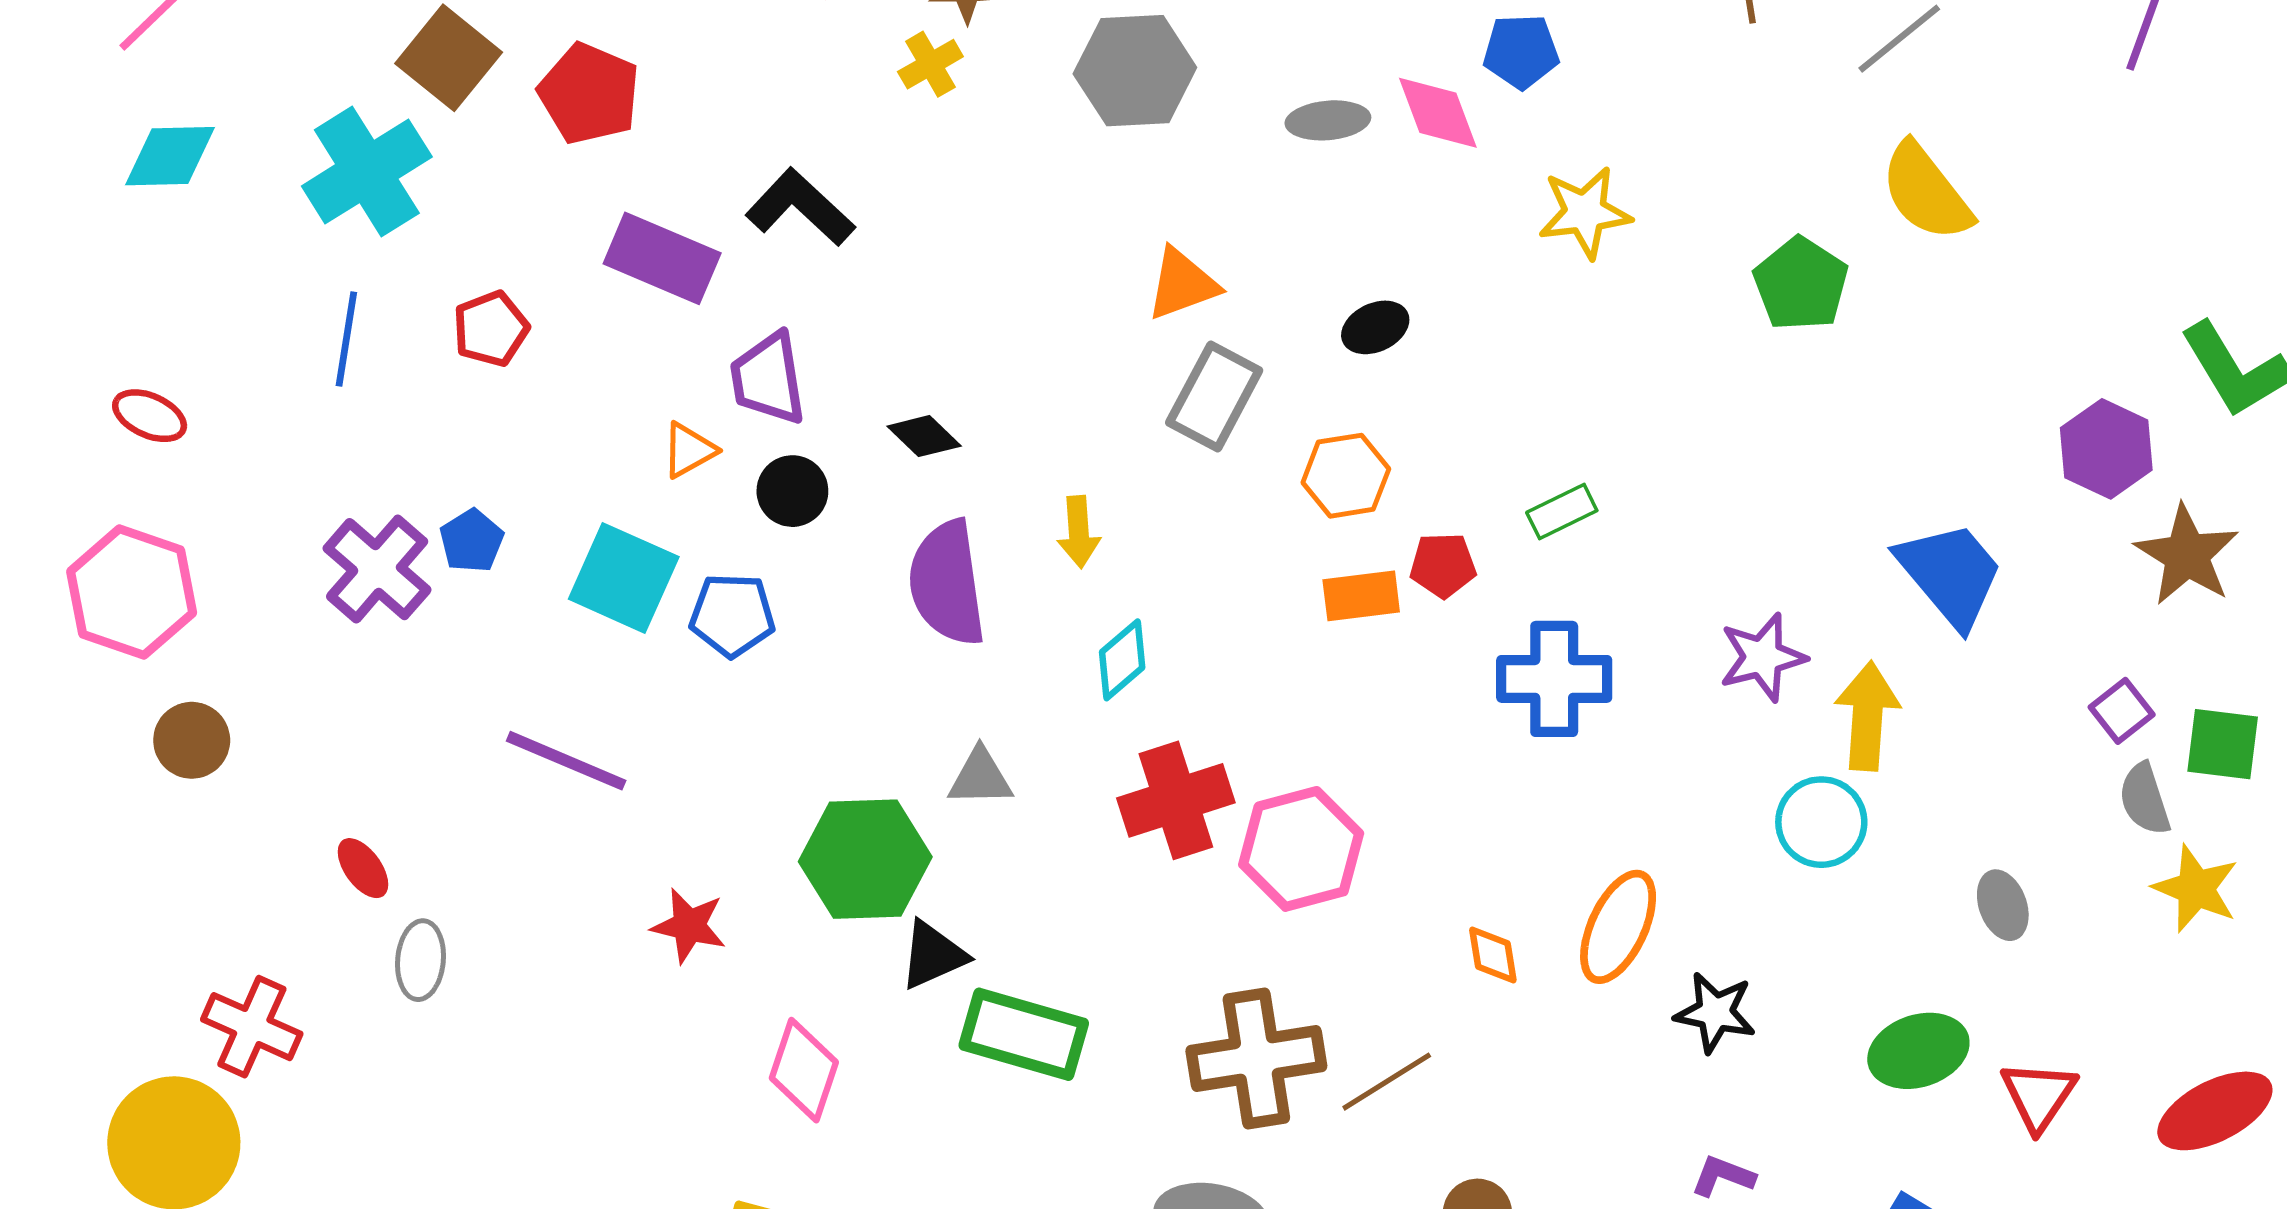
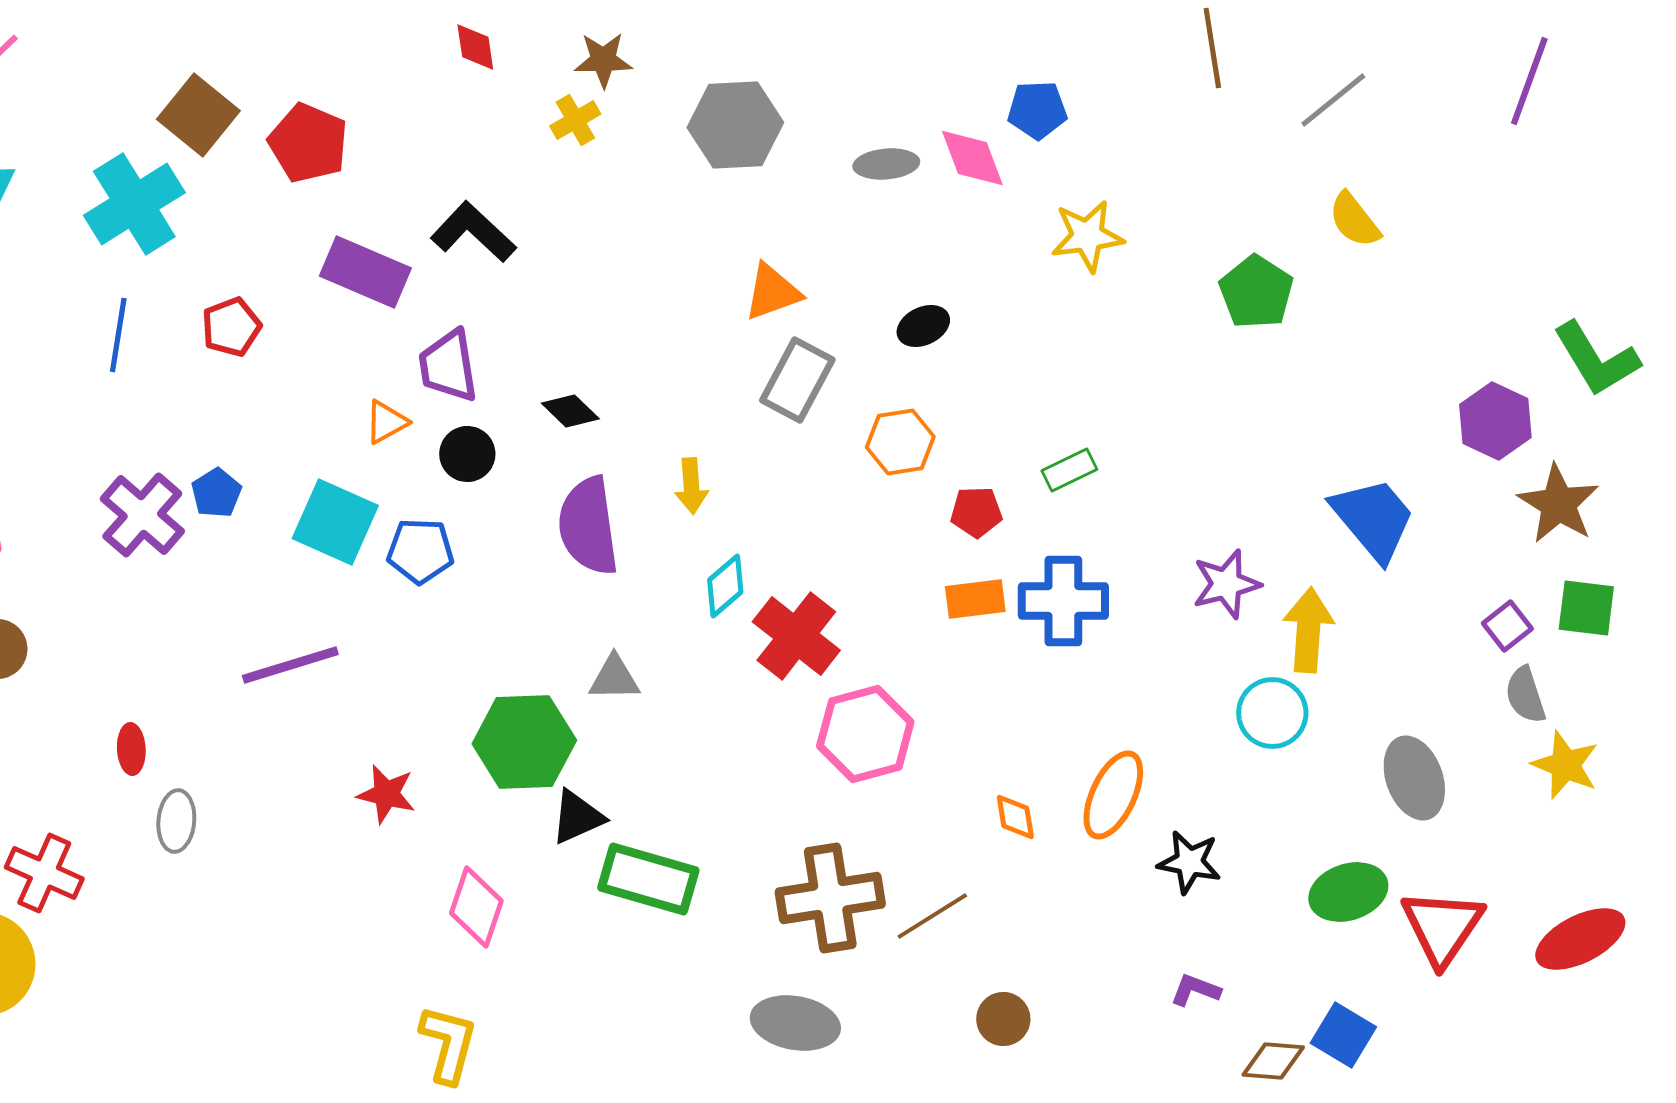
yellow semicircle: (1926, 192) -> (1354, 220), size x0.7
orange rectangle: (1361, 596) -> (975, 599), moved
green square: (2223, 744) -> (1586, 608), moved
purple line: (566, 761) -> (290, 665), turned -40
red cross: (1176, 800) -> (796, 636), moved, turned -34
red ellipse: (363, 868) -> (131, 749), turned 33
gray ellipse: (2003, 905) -> (1414, 778), size x1.5
red triangle: (2039, 1096) -> (1442, 927), size x1.4

